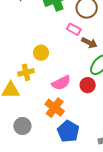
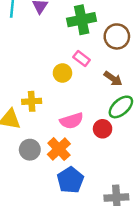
pink rectangle: (74, 29) -> (82, 58), moved
yellow circle: (41, 53) -> (62, 73), moved
gray circle: (22, 126) -> (30, 150), moved

